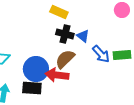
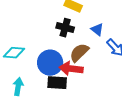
black cross: (65, 34) -> (65, 28), moved
black rectangle: (32, 88) -> (57, 83), moved

